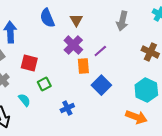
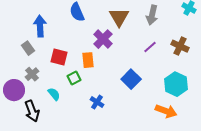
brown triangle: (76, 20) -> (119, 17), moved, size x1.5
purple line: (100, 51) -> (150, 47), moved
orange rectangle: (83, 66) -> (88, 60), moved
blue cross: (67, 108) -> (97, 102), turned -32

